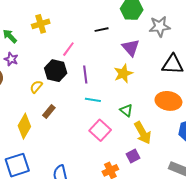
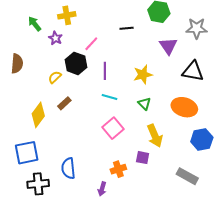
gray star: (160, 26) -> (197, 28), moved
purple triangle: (131, 48) -> (168, 46), moved
purple star: (11, 59) -> (55, 38), moved
green triangle: (126, 110) -> (144, 104), moved
purple square: (133, 156) -> (143, 158), turned 32

